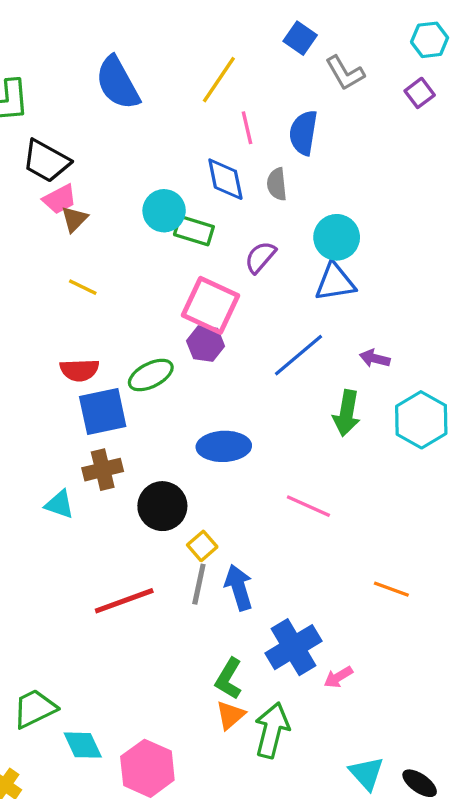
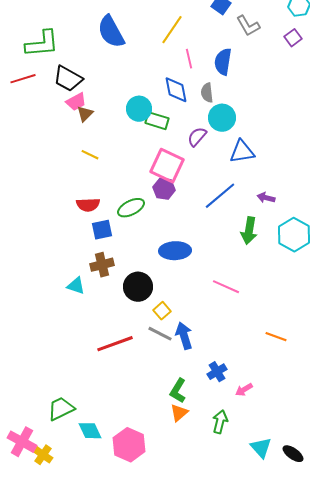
cyan circle: (337, 237) -> (222, 118), moved
blue square: (103, 412) -> (102, 230), size x0.7
gray line: (199, 584) -> (160, 334), turned -75
blue cross: (293, 647) -> (217, 372), size x0.6
green arrow: (272, 730) -> (220, 422), moved, size x0.7

